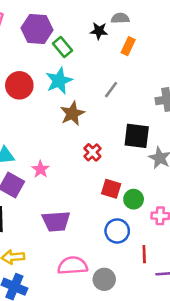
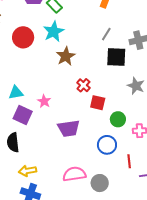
gray line: (111, 90) -> (106, 34), moved
black square: (137, 136) -> (116, 57), moved
red square: (111, 189) -> (98, 103), moved
purple trapezoid: (56, 221) -> (69, 128), moved

